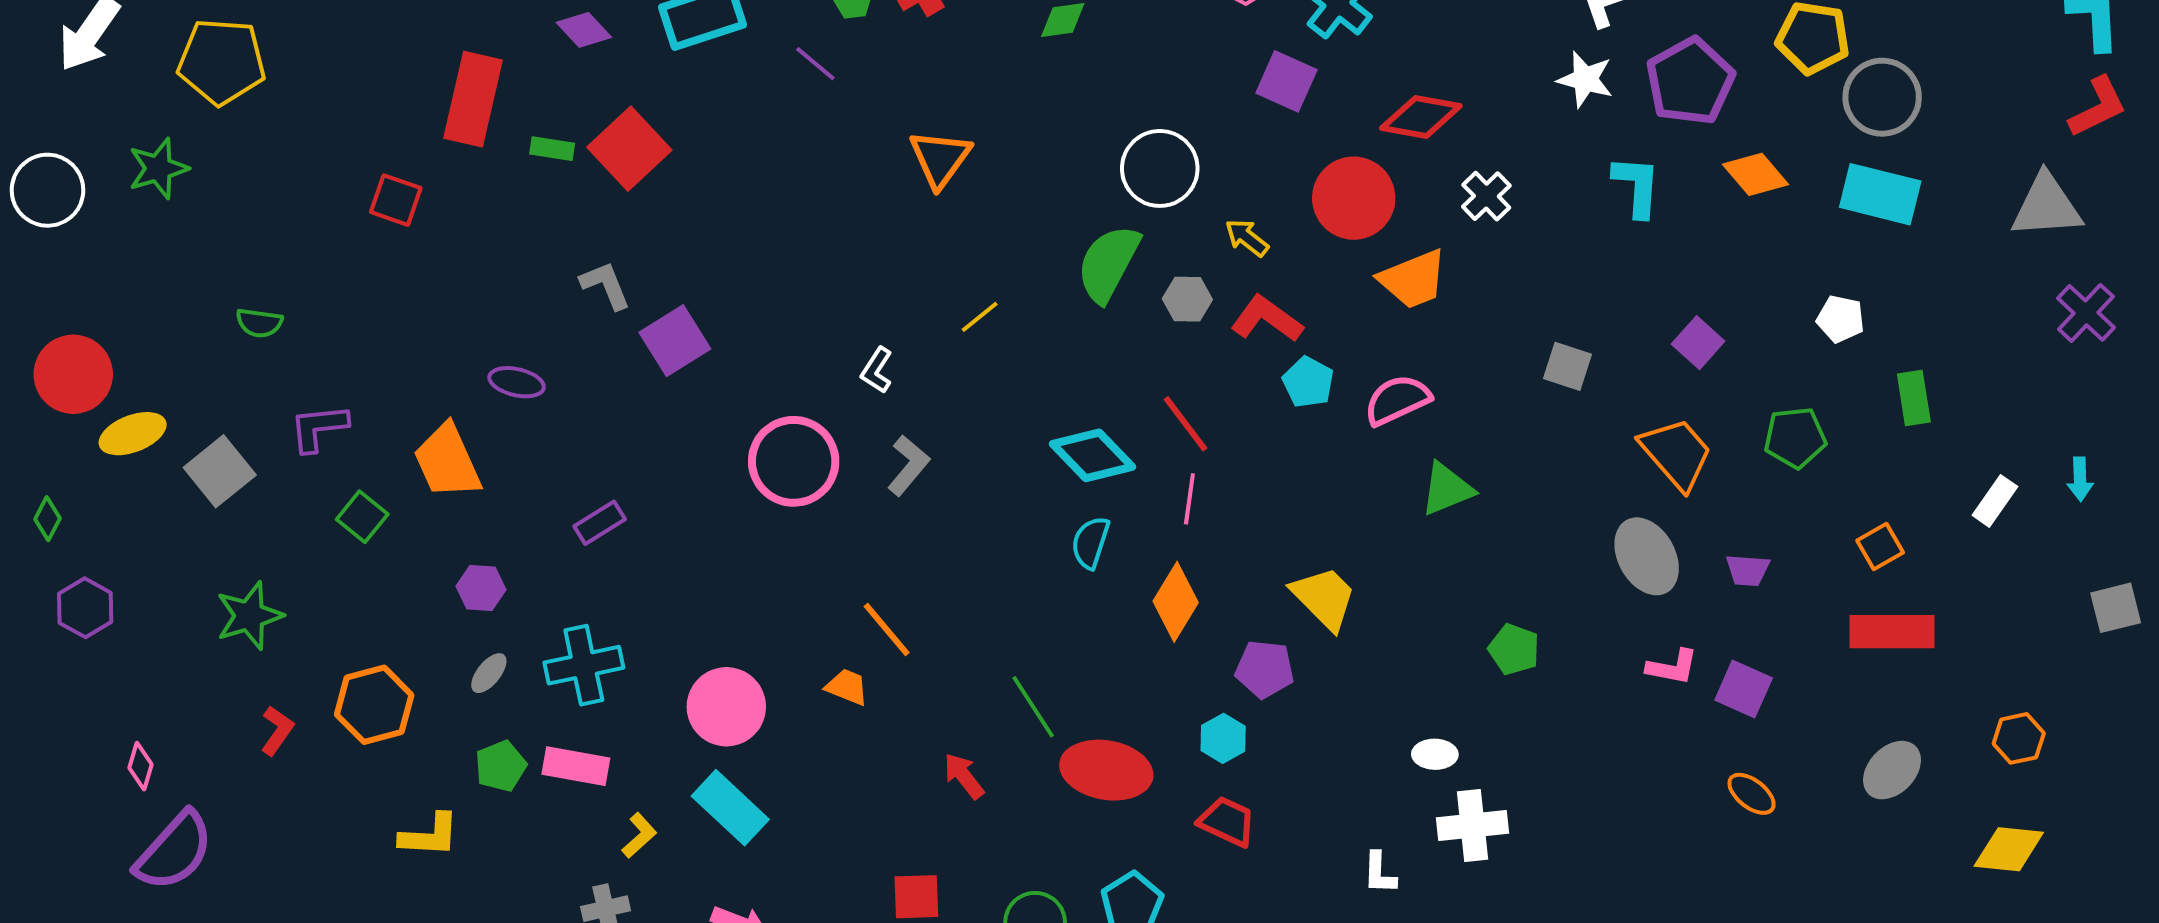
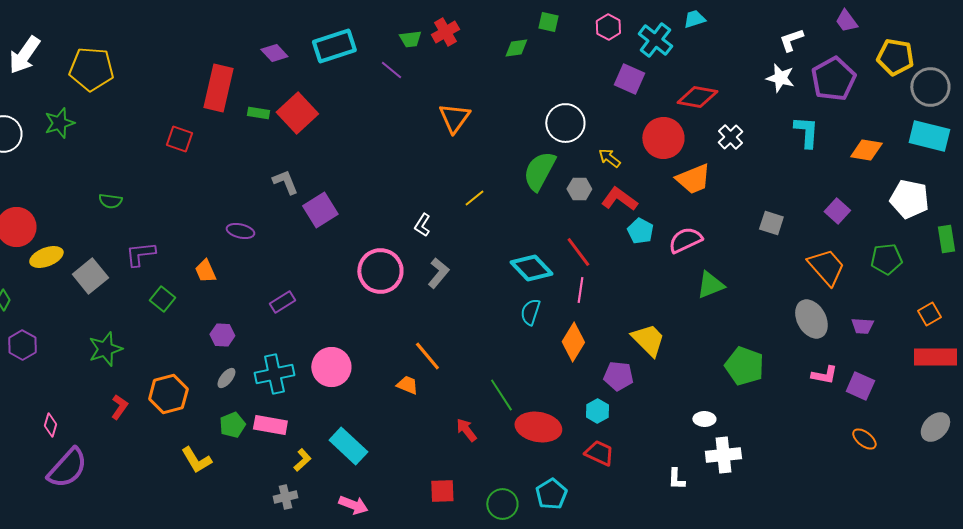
orange diamond: (1755, 174) -> (866, 150), moved, turned -40
white pentagon: (1841, 319) -> (909, 199), size x1.6
orange trapezoid: (447, 461) -> (205, 271), size x0.6
green pentagon: (1514, 649) -> (744, 366), size x1.5
pink circle: (726, 707) -> (331, 367), moved
yellow L-shape: (429, 835) -> (196, 460), turned 56

